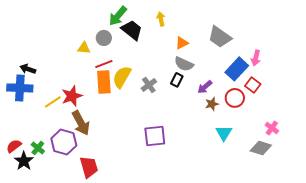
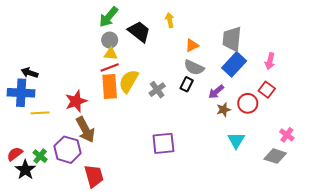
green arrow: (118, 16) -> (109, 17), moved
gray trapezoid: (220, 37) -> (232, 39), turned 60
yellow triangle: (84, 48) -> (111, 54), moved
blue rectangle: (237, 69) -> (234, 64), moved
yellow line: (53, 102) -> (40, 113), moved, turned 30

